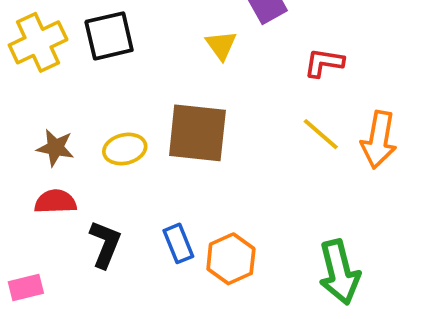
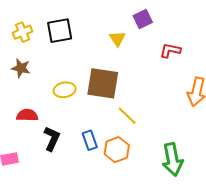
yellow cross: (38, 42) -> (22, 32), size x0.7
yellow line: (321, 134) -> (127, 116), moved
brown star: (55, 148) -> (21, 68), moved

